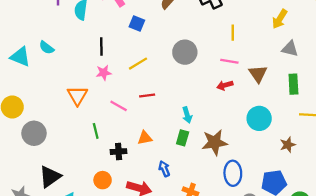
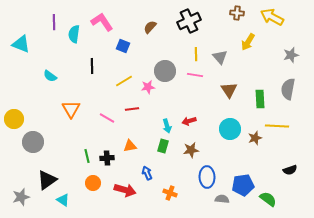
yellow line: (233, 33) -> (196, 54), moved
cyan semicircle: (47, 48) -> (50, 76), moved
gray triangle: (290, 49) -> (220, 57), moved, turned 35
cyan triangle: (20, 57) -> (21, 44), moved
pink line: (229, 61) -> (195, 75), moved
pink star: (104, 73) -> (148, 87), moved
red arrow: (225, 85) -> (189, 121), moved
green line: (96, 131) -> (87, 156), moved
brown star: (215, 142) -> (191, 150), size x0.7
brown star: (288, 145) -> (255, 138), moved

